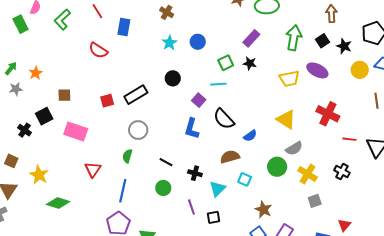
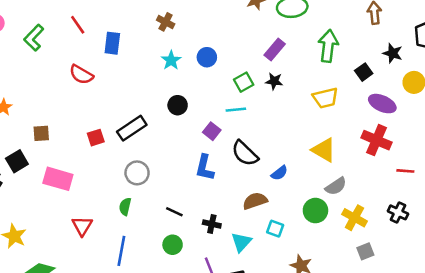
black square: (323, 41) -> (364, 72), moved
purple ellipse: (317, 70) -> (382, 104), moved

